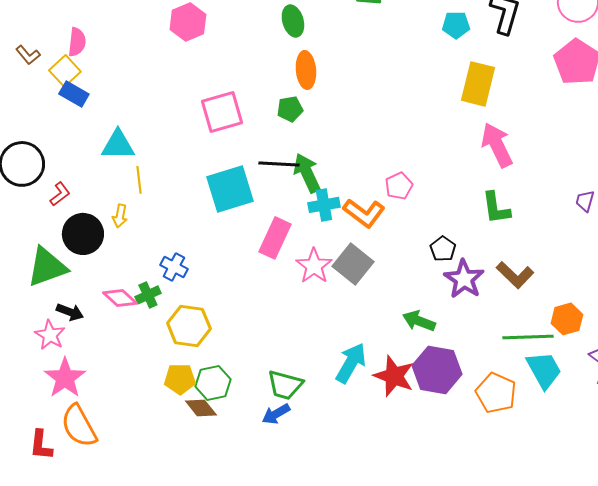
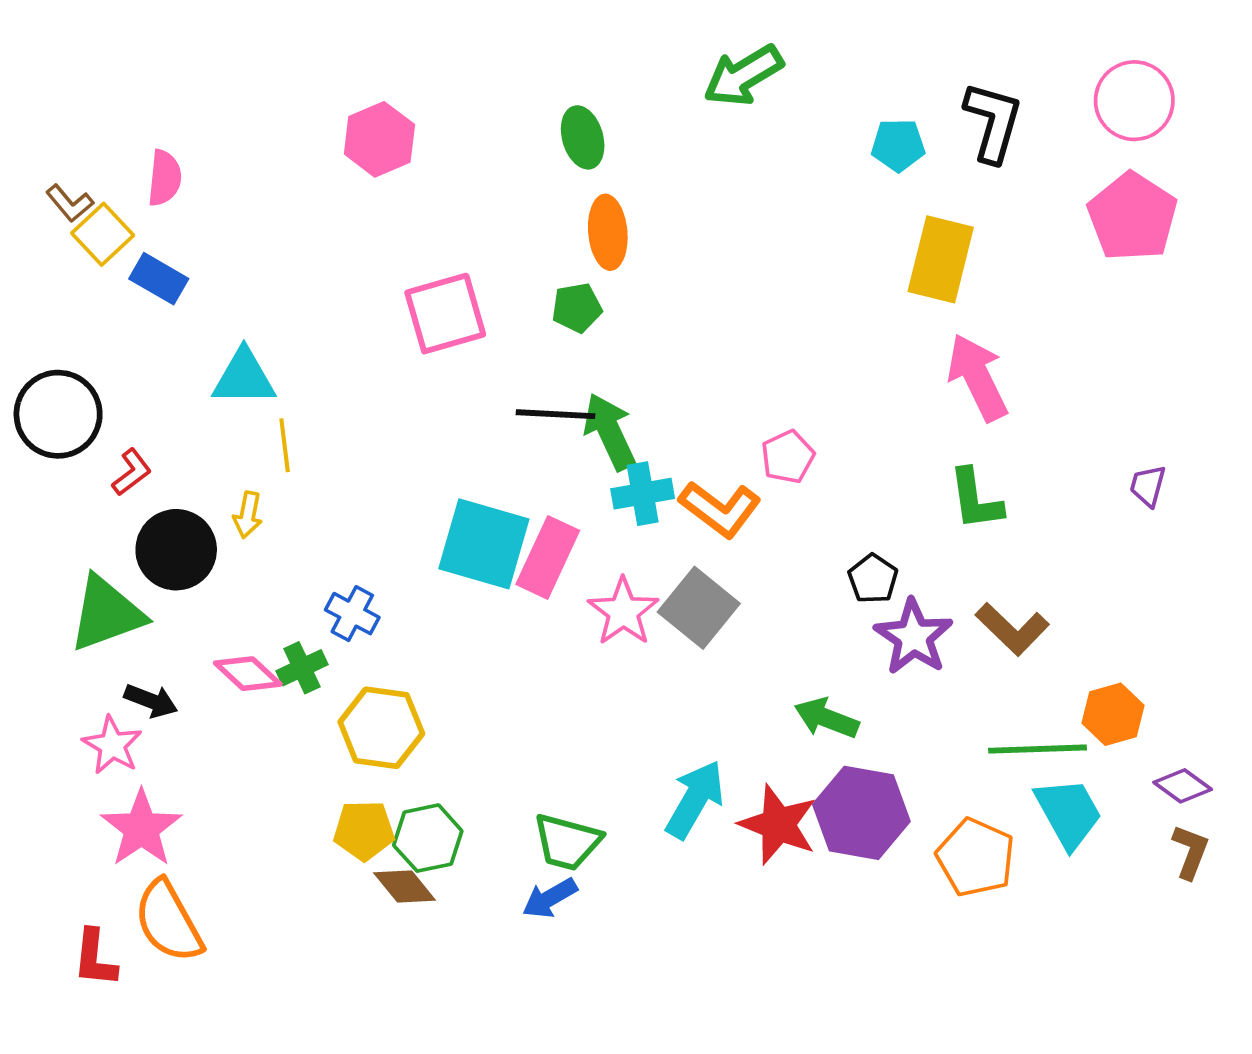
yellow square: (65, 71) -> (103, 234), moved
cyan square: (230, 189) -> (484, 544), moved, turned 33

